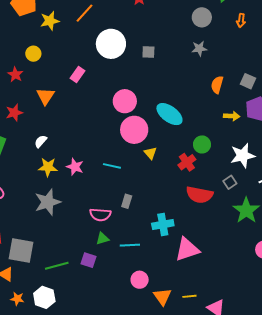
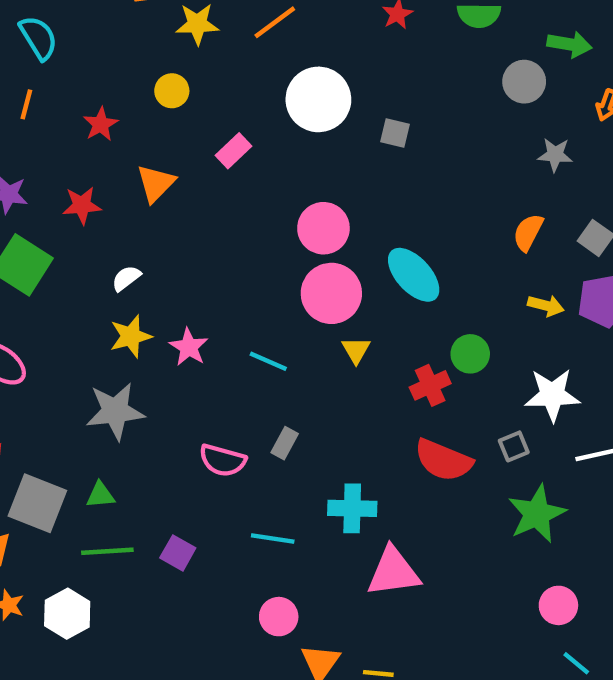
gray star: (199, 49) -> (555, 155), moved
yellow circle: (33, 54) -> (172, 91), moved
yellow star: (48, 167) -> (131, 336), turned -30
green triangle: (102, 238) -> (100, 495), moved

